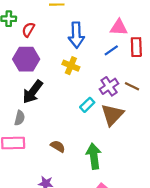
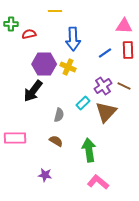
pink triangle: (119, 27) -> (124, 26), moved
red semicircle: (28, 30) -> (29, 34), turned 48
purple hexagon: (26, 59) -> (44, 64), moved
gray semicircle: (20, 118) -> (59, 115), moved

